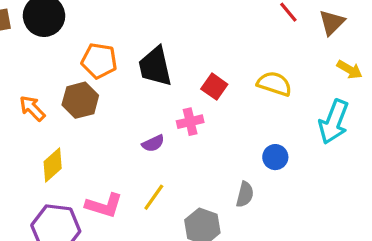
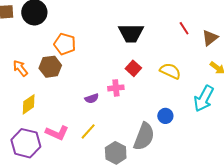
black trapezoid: (155, 66) -> (131, 33), moved, turned -84
gray semicircle: (245, 194) -> (144, 136), size x1.8

